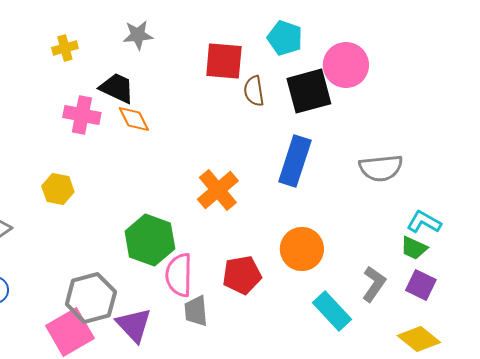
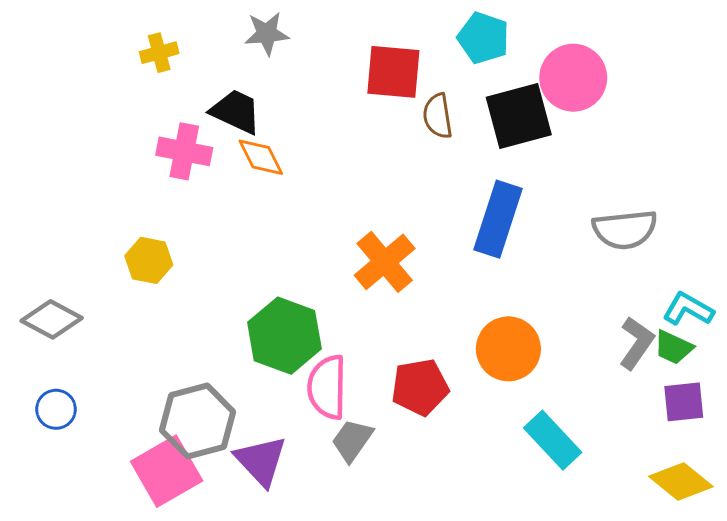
gray L-shape: (374, 284) -> (637, 343), moved
purple square: (421, 285) -> (684, 402), turned -32
gray trapezoid: (196, 311) -> (352, 440), turned 40

